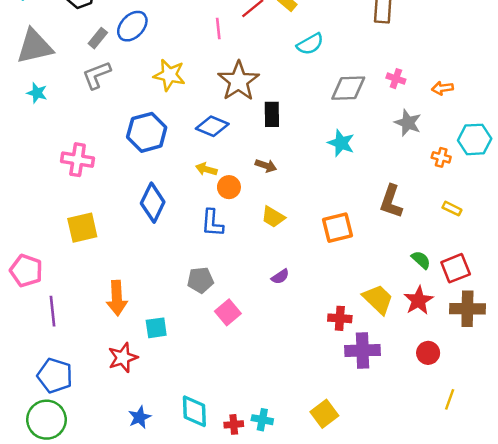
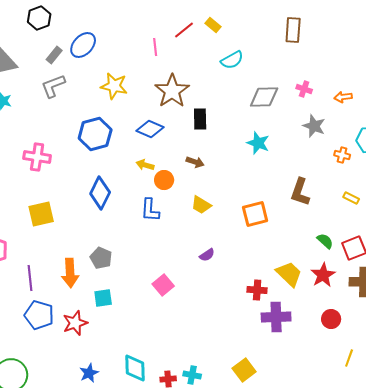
gray pentagon: (200, 280) -> (101, 258), moved, turned 30
purple line: (52, 311) -> (30, 278), moved
blue pentagon: (55, 376) -> (39, 315), moved

